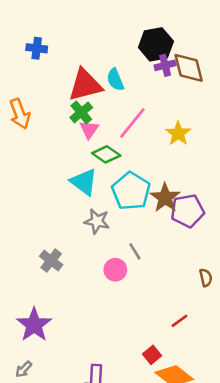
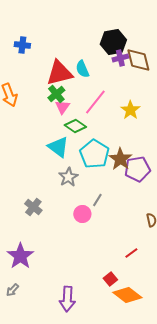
gray star: (97, 221) -> (68, 177), turned 30
gray line: (135, 251) -> (97, 200), turned 64

